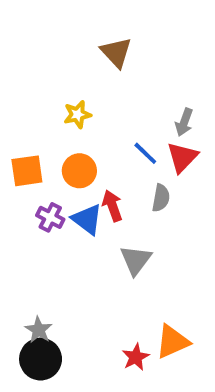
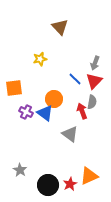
orange circle: (79, 171) -> (54, 99), moved
gray semicircle: (161, 198) -> (92, 102), moved
red arrow: (112, 206) -> (82, 111), moved
gray triangle: (136, 260) -> (70, 134), turned -30
black circle: (41, 359) -> (48, 185), moved

